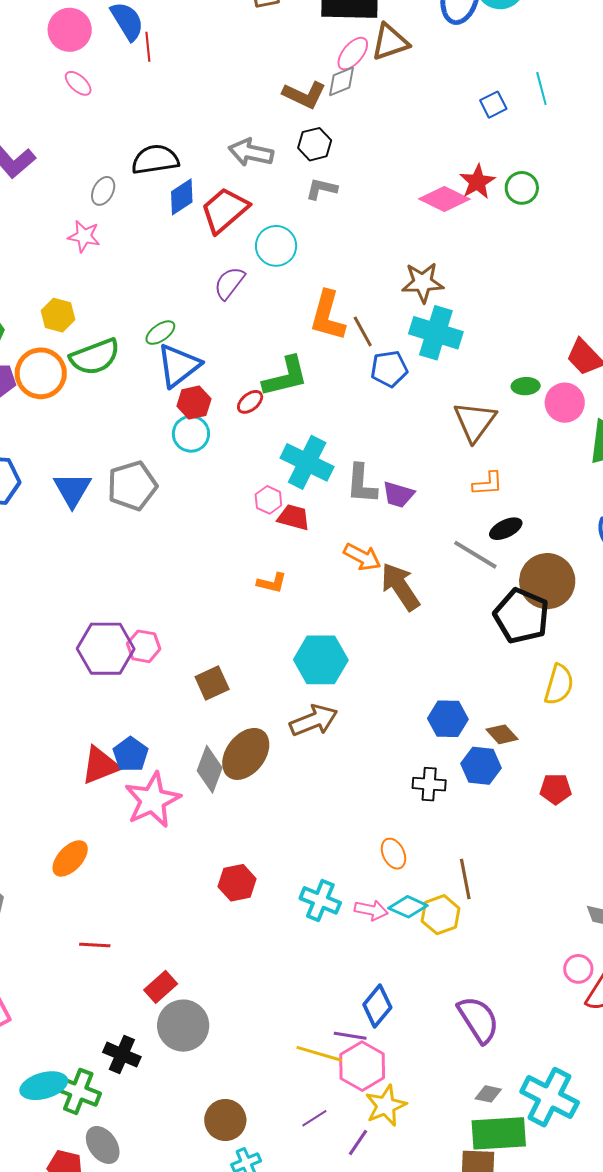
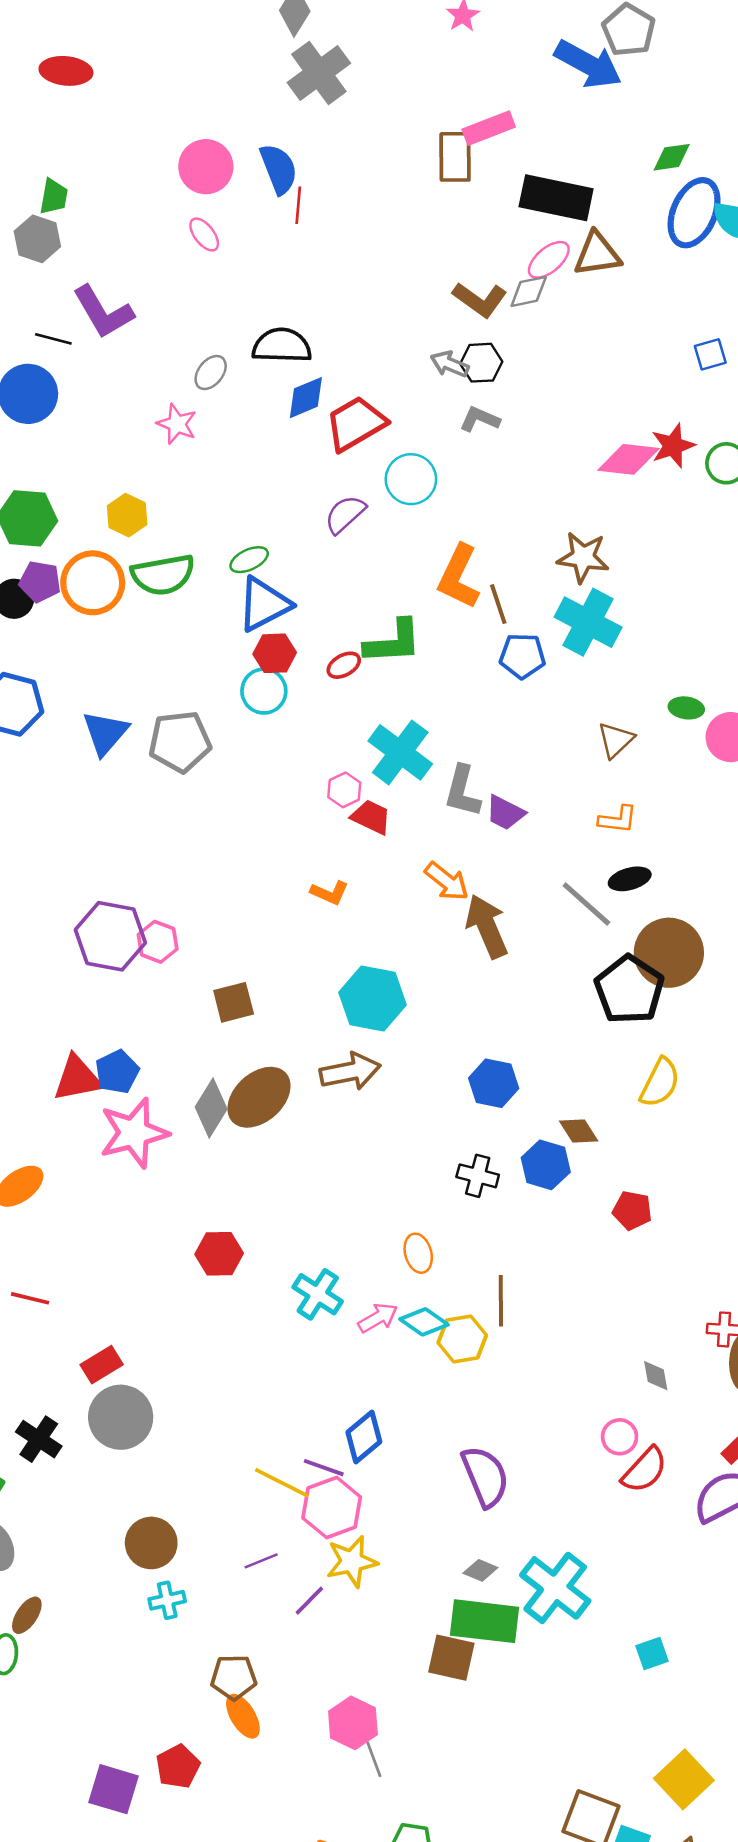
gray arrow: (251, 152) -> (450, 364), moved, size x0.7
pink diamond: (444, 199) -> (629, 459), turned -30
brown triangle: (475, 421) -> (616, 740), size x0.7
blue hexagon: (448, 719) -> (494, 1083), moved
pink arrow: (371, 910) -> (378, 1318), turned -52

